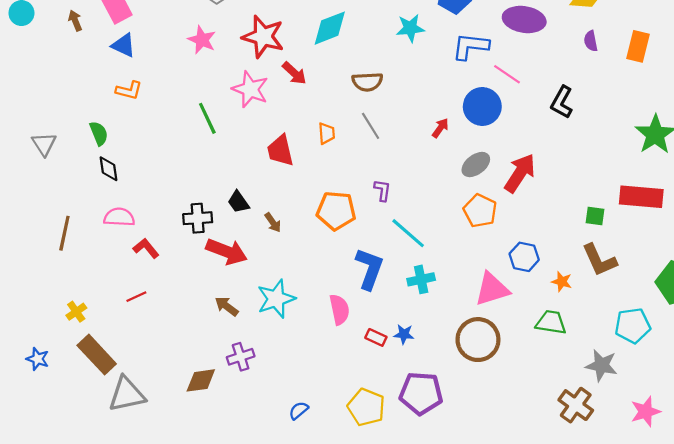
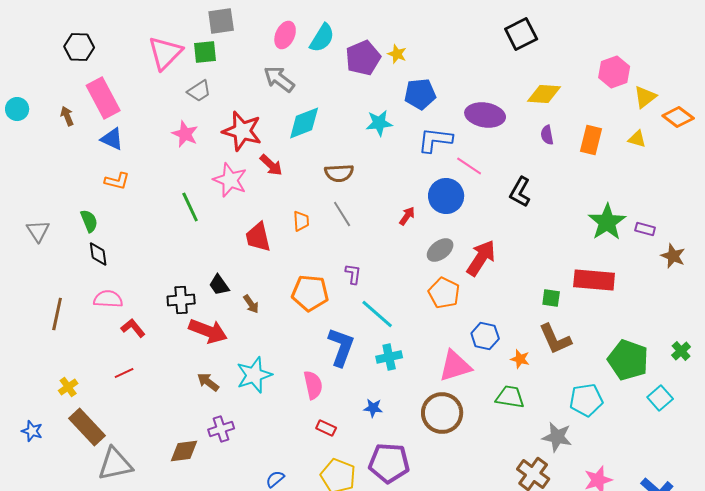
red rectangle: (376, 337) -> (326, 428), moved

